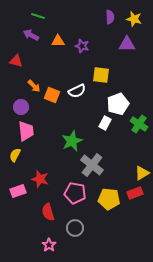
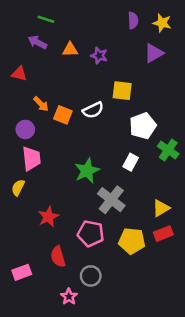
purple triangle: (127, 44) -> (154, 53), turned -30
white rectangle: (105, 123) -> (131, 162), moved
yellow triangle: (142, 173) -> (161, 208), moved
red star: (40, 179) -> (48, 217), turned 30
pink rectangle: (18, 191) -> (22, 272), moved
pink star: (49, 245) -> (69, 297), moved

